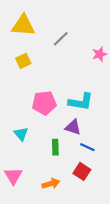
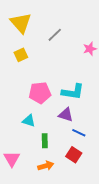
yellow triangle: (23, 25) -> (21, 23), turned 45
cyan triangle: (21, 134) -> (29, 121), moved, turned -32
green rectangle: (55, 147) -> (45, 141), moved

